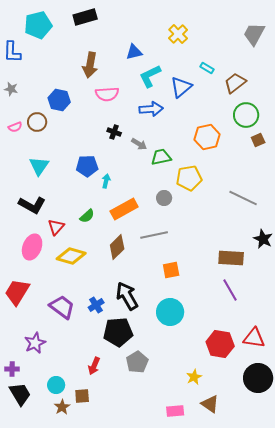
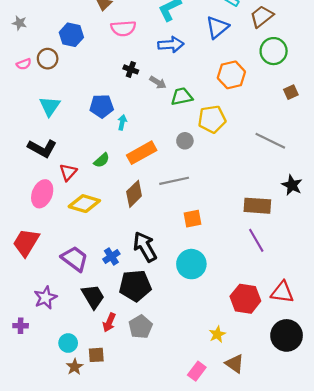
blue triangle: (181, 87) -> (217, 27), moved
brown square: (258, 140) -> (291, 92), moved
gray pentagon: (137, 362) -> (141, 327), moved
black trapezoid: (20, 394) -> (93, 297), moved
pink rectangle: (175, 411) -> (197, 371), turned -48

